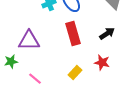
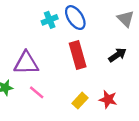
red star: (102, 63) -> (108, 99), moved
pink line: (35, 79) -> (37, 92), moved

